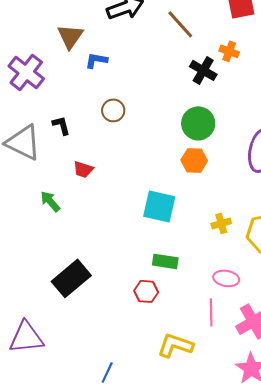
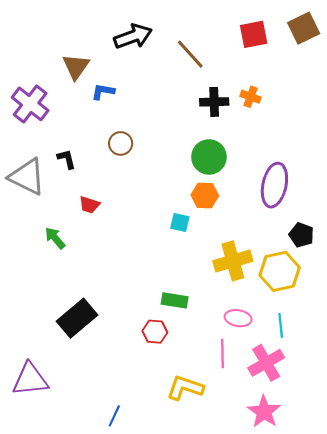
orange cross: (229, 51) -> (251, 97), moved
black cross: (203, 70) -> (214, 102), turned -32
cyan square: (159, 206) -> (180, 222), moved, size x0.6
yellow cross: (221, 223) -> (233, 261), size x1.8

